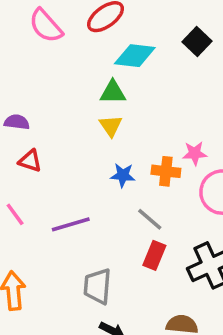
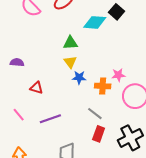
cyan diamond: (135, 56) -> (95, 22), moved
red triangle: (30, 161) -> (36, 88), moved
blue star: (123, 175) -> (79, 78), moved

